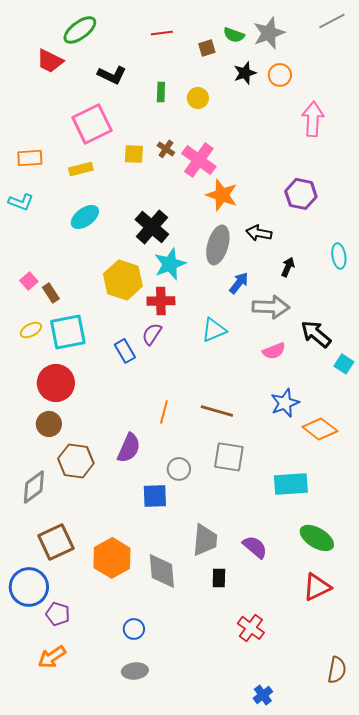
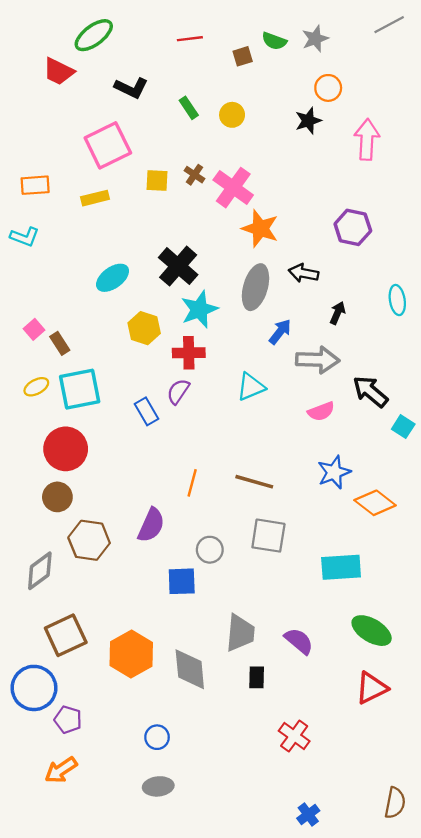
gray star: (269, 33) -> (315, 39), size x0.7
black star: (245, 73) -> (308, 121), moved
green rectangle: (161, 92) -> (189, 108), turned -36
cyan ellipse: (85, 217) -> (113, 278), moved
yellow hexagon: (123, 280) -> (144, 328), size x0.7
brown semicircle: (337, 670) -> (395, 803), moved

